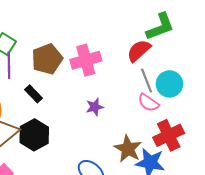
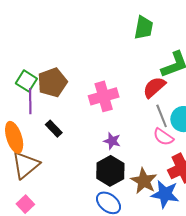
brown pentagon: (47, 59) -> (52, 82), moved
purple star: (95, 107) -> (112, 141), turned 30
black hexagon: (34, 135) -> (110, 171), moved

